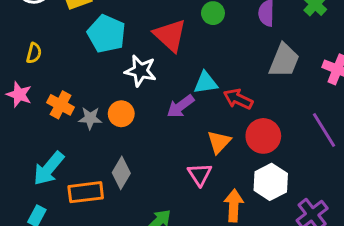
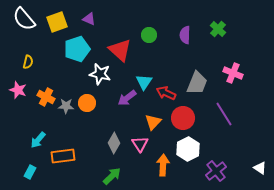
cyan pentagon: (106, 34) -> (77, 49), turned 30
gray trapezoid: (284, 60) -> (197, 83), moved
cyan triangle: (206, 83) -> (144, 82), turned -48
cyan arrow: (49, 168) -> (38, 140), size x0.7
gray diamond: (121, 173) -> (114, 143), moved

